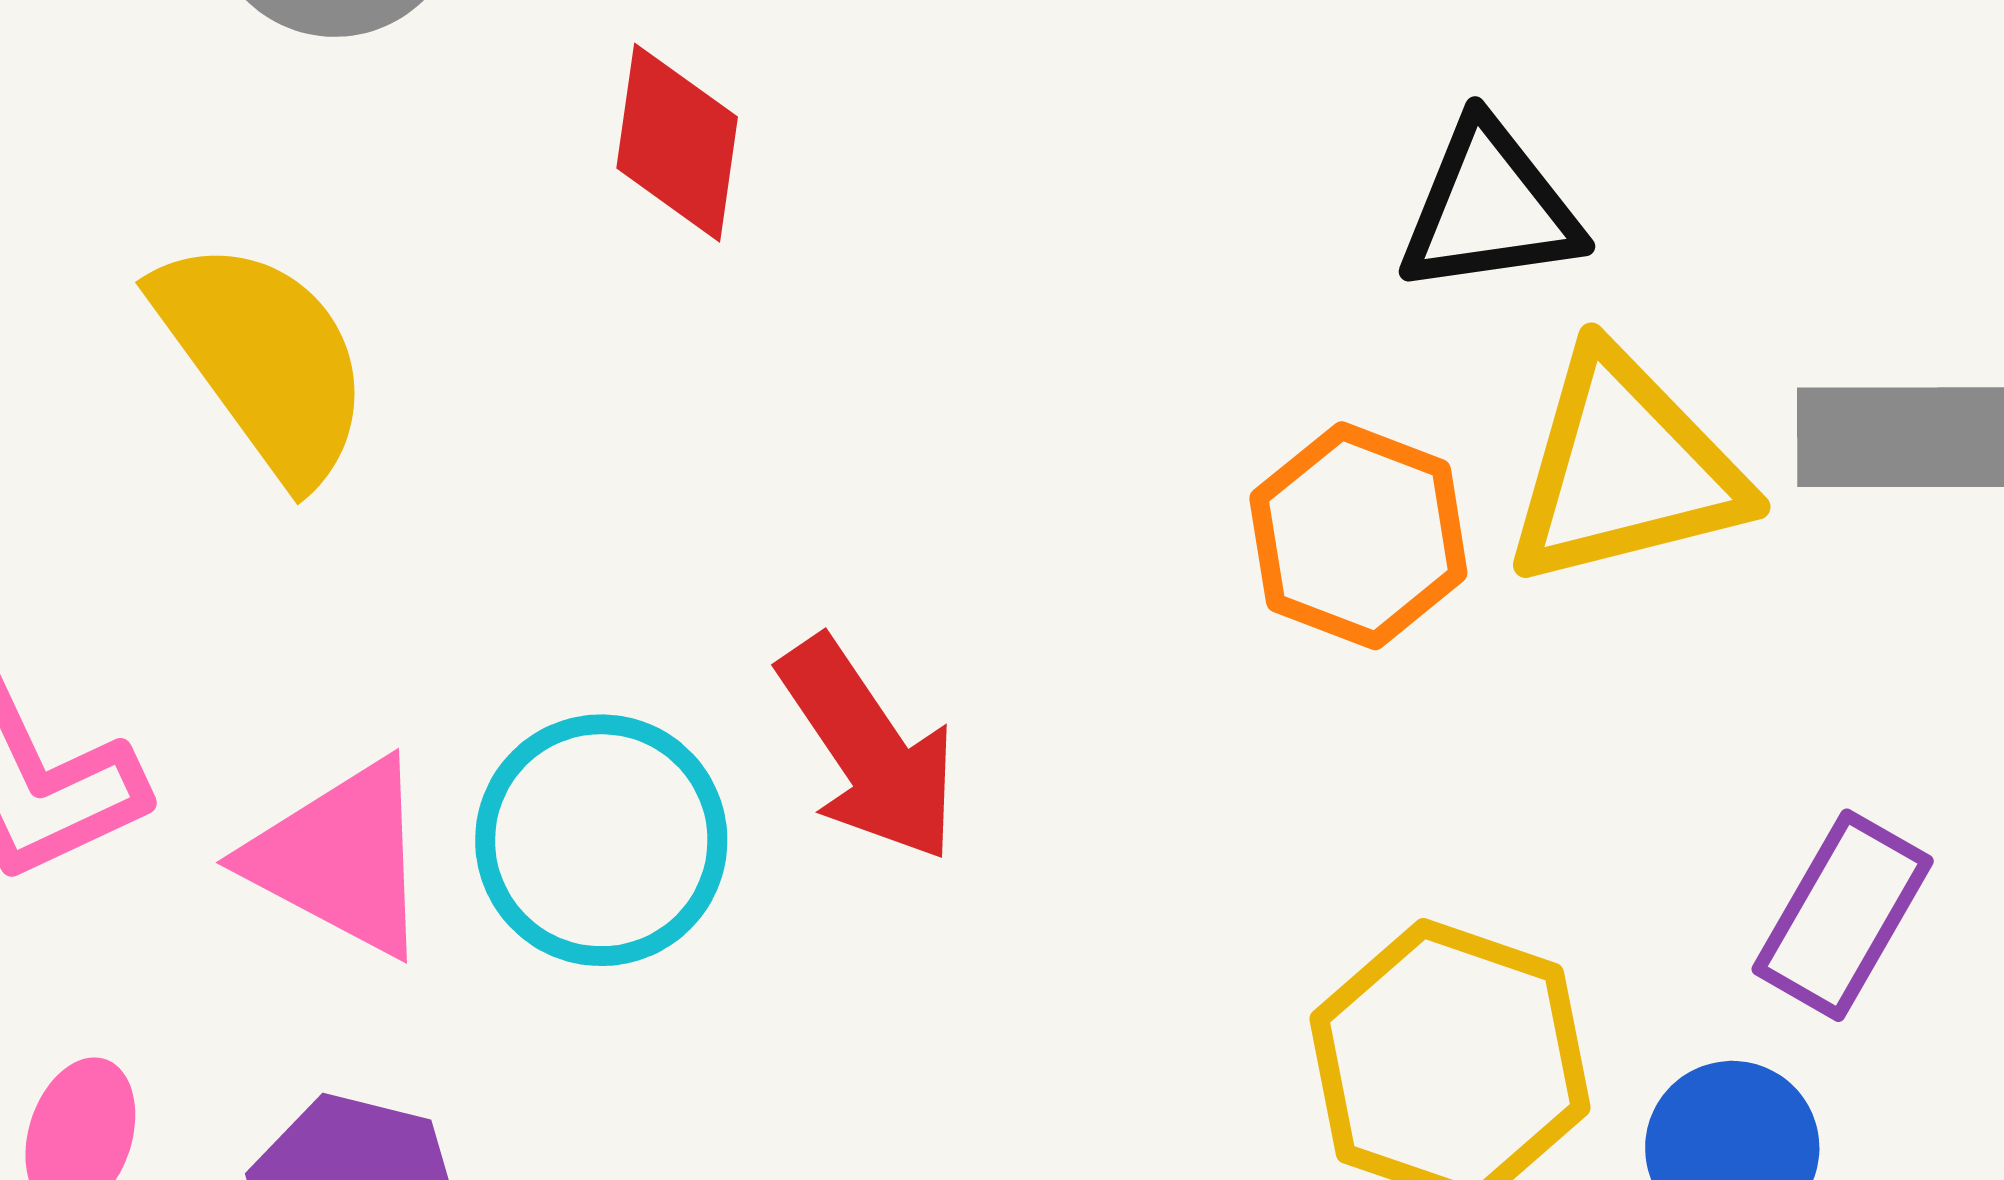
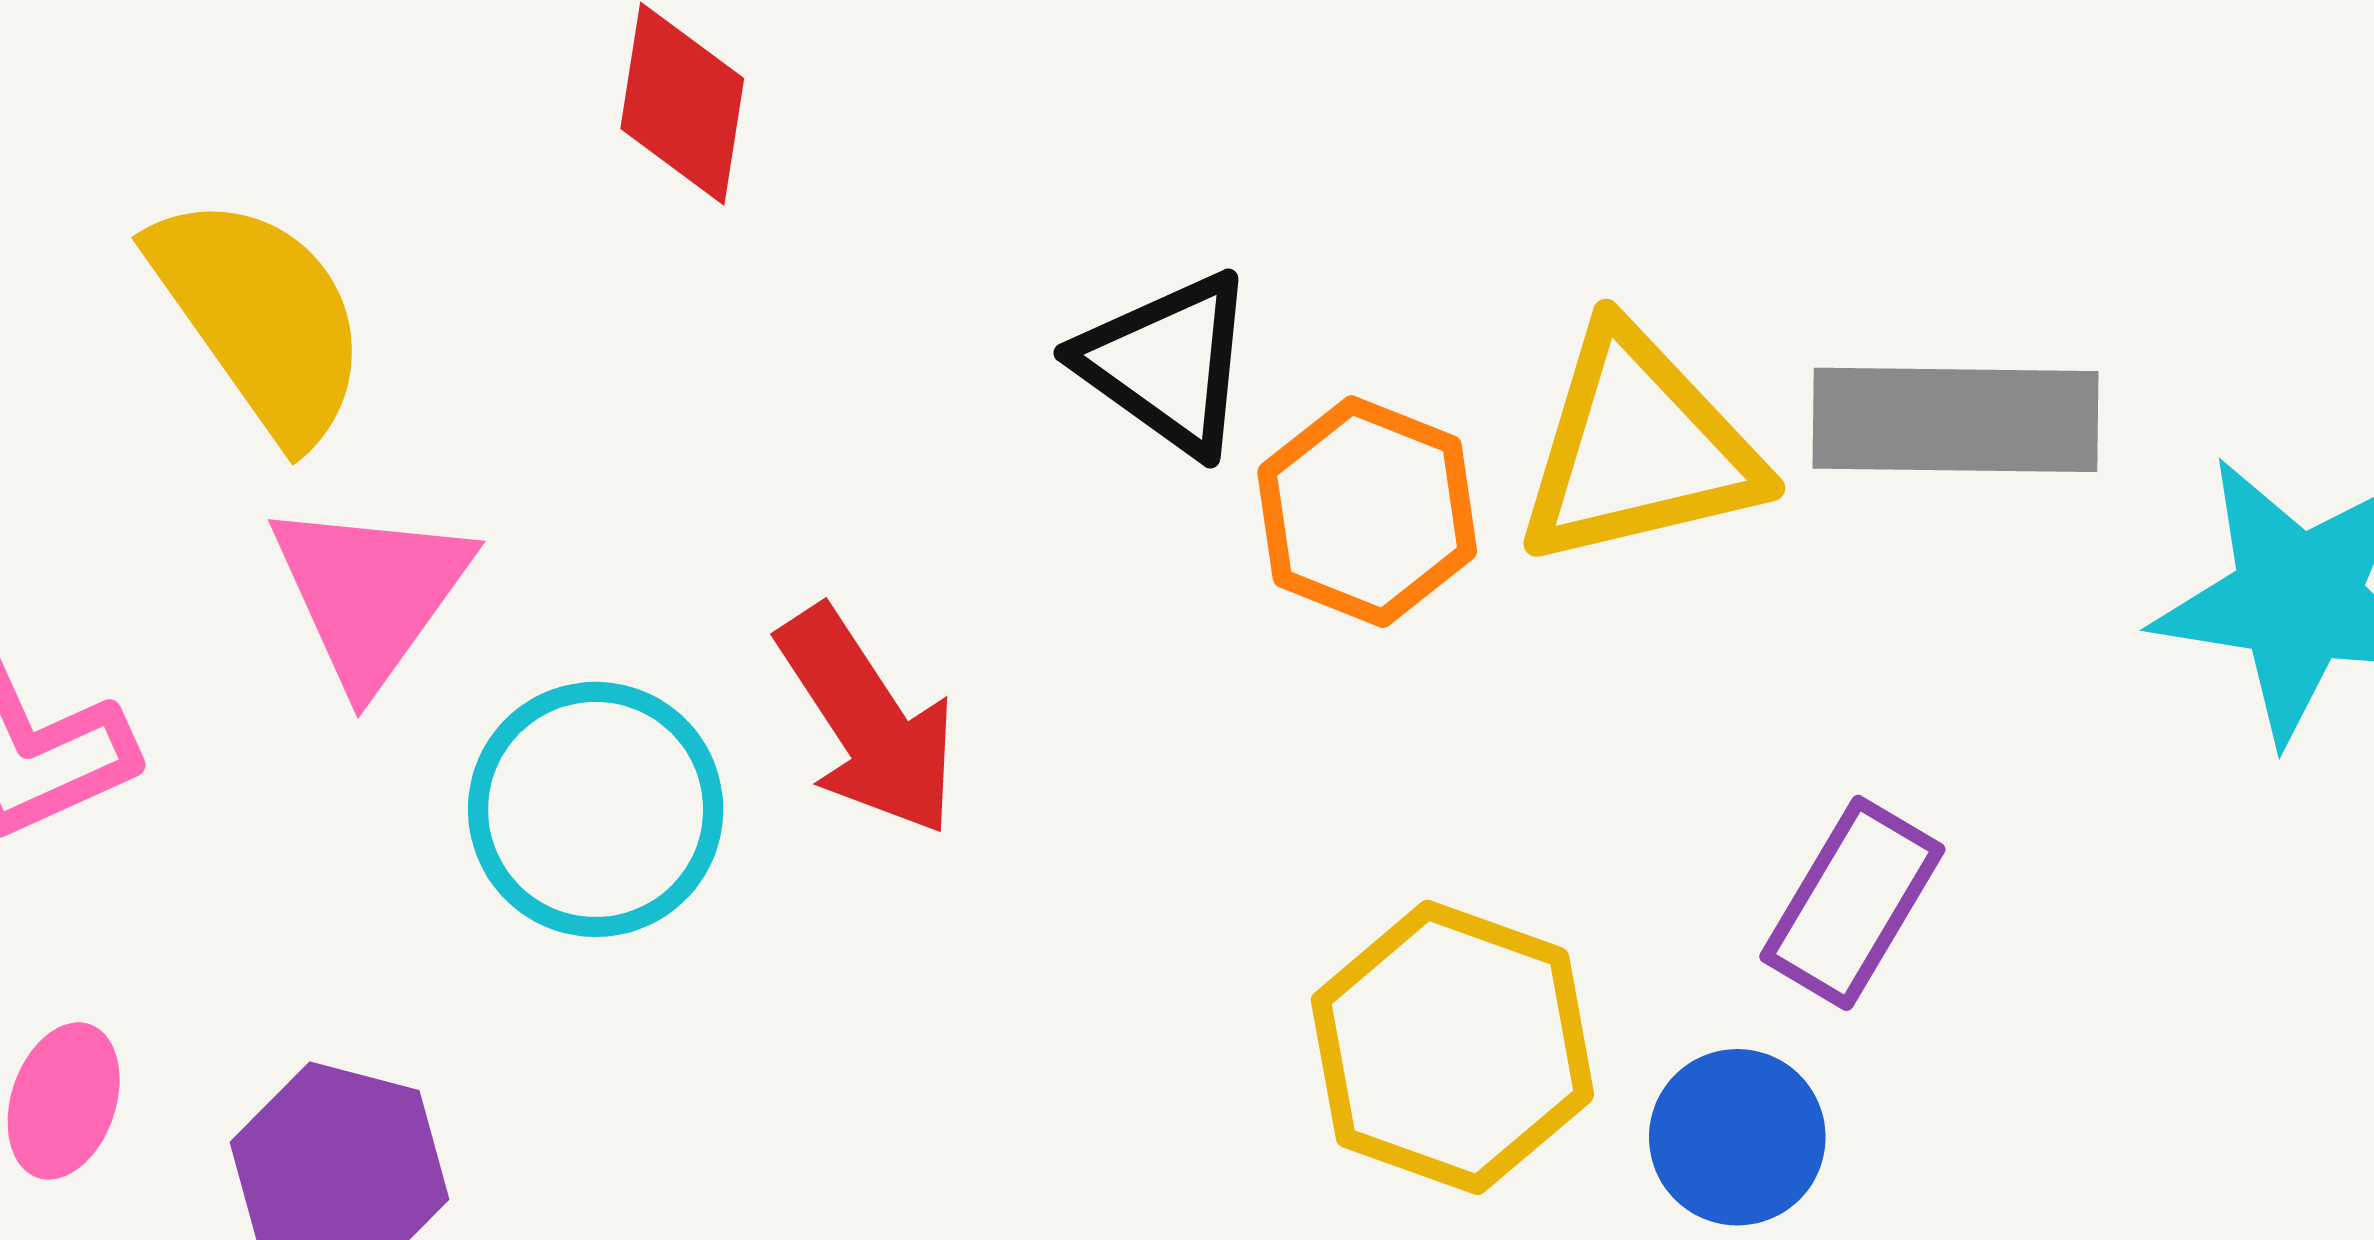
black triangle: (1490, 208) -> (1167, 363), moved, turned 43
pink triangle: (340, 858) -> (370, 593), moved, turned 37

